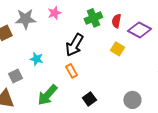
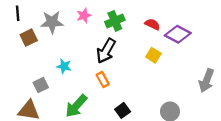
green cross: (93, 18) -> (115, 21), moved
red semicircle: (116, 21) -> (152, 24), turned 104

